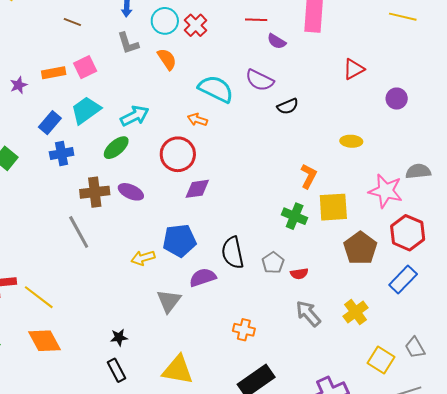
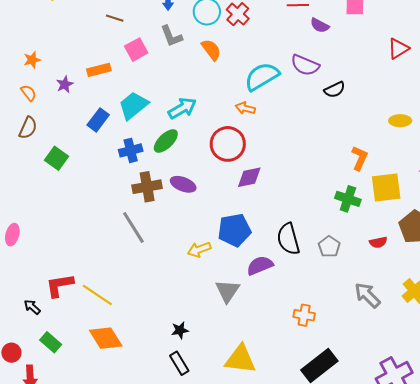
pink square: (85, 67) -> (136, 50), moved
cyan semicircle: (216, 89) -> (262, 76), turned -54
blue cross: (62, 154) -> (131, 150), moved
red semicircle: (299, 274) -> (378, 242), moved

